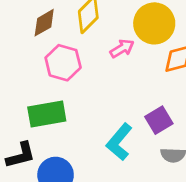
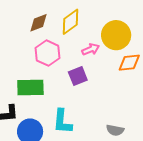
purple square: (159, 120) -> (78, 76), moved
cyan L-shape: (119, 142) -> (62, 122), moved, turned -44

